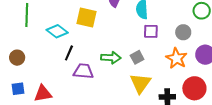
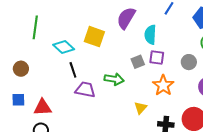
black line: (69, 53) -> (73, 70), turned -49
gray square: (137, 57) -> (138, 62), moved
orange star: (177, 58) -> (163, 85), moved
yellow triangle: (140, 83) -> (141, 108), size x0.6

